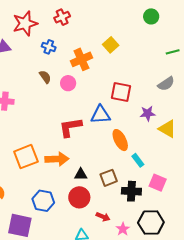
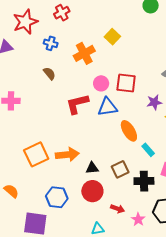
pink circle: (68, 83) -> (101, 83), moved
red L-shape: (70, 127) -> (77, 104), moved

